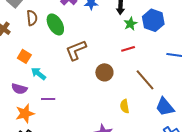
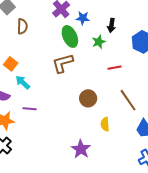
green ellipse: (55, 24) -> (70, 36), moved
green star: (130, 24) -> (99, 42), moved
brown circle: (104, 72) -> (88, 98), moved

